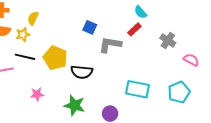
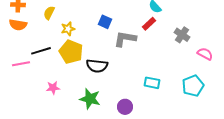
yellow star: (23, 34) -> (68, 29), moved
black line: (25, 57) -> (41, 51), turned -30
cyan rectangle: (137, 89) -> (152, 83), size x0.7

